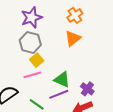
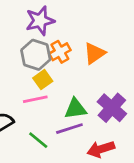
orange cross: (75, 15) -> (60, 52), moved
green triangle: (62, 80) -> (76, 109), turned -36
purple cross: (87, 89) -> (112, 108), moved, size x1.5

